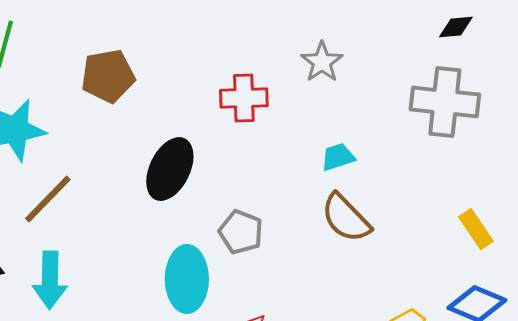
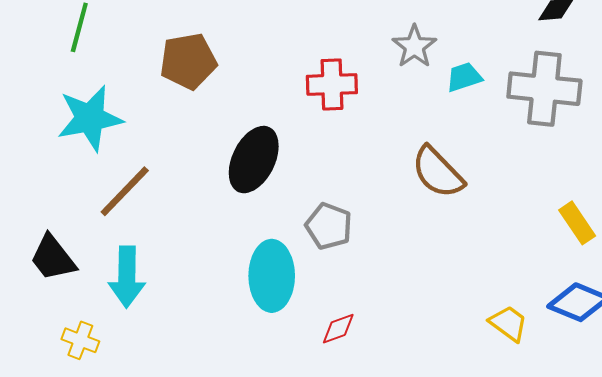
cyan trapezoid: (338, 157) -> (464, 77), moved
brown semicircle: (346, 218) -> (438, 172), moved

